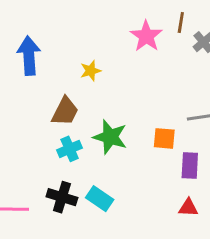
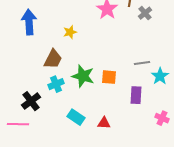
orange square: (164, 138) -> (109, 77), moved
black cross: (62, 197) -> (31, 101), moved, turned 36
red triangle: (188, 208) -> (104, 123), moved

